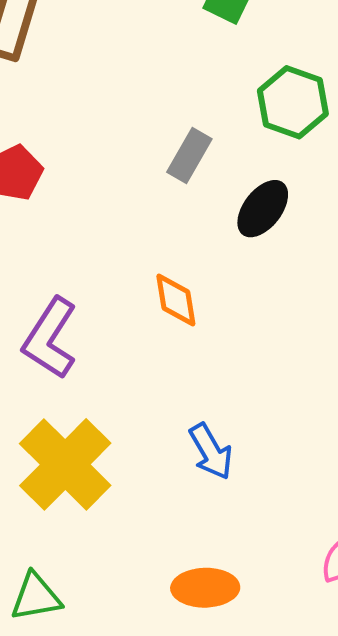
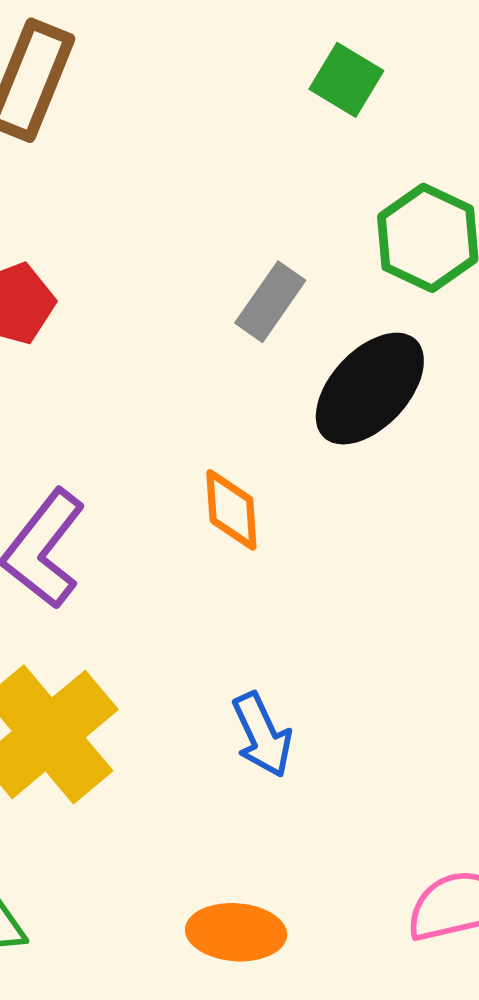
black ellipse: (263, 209) -> (370, 389), size x1.4

